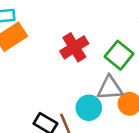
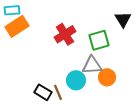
green square: (119, 55) -> (99, 40), turned 35

